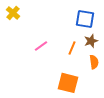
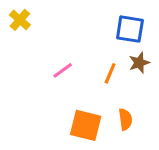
orange semicircle: (94, 62) -> (125, 119), moved
orange square: (68, 83) -> (86, 125), moved

